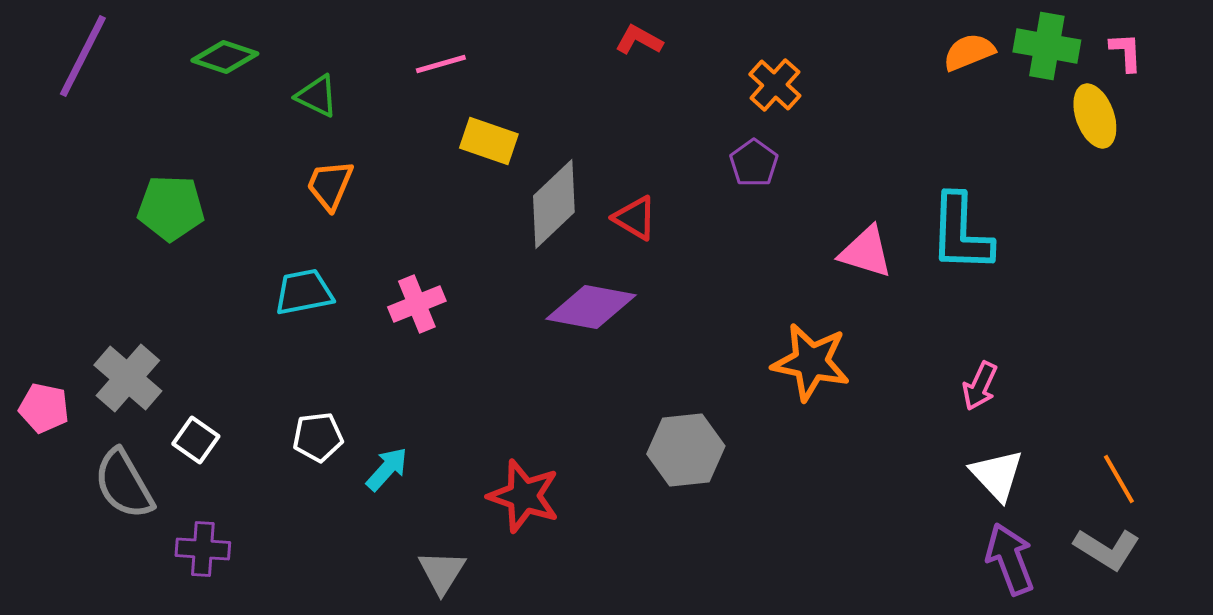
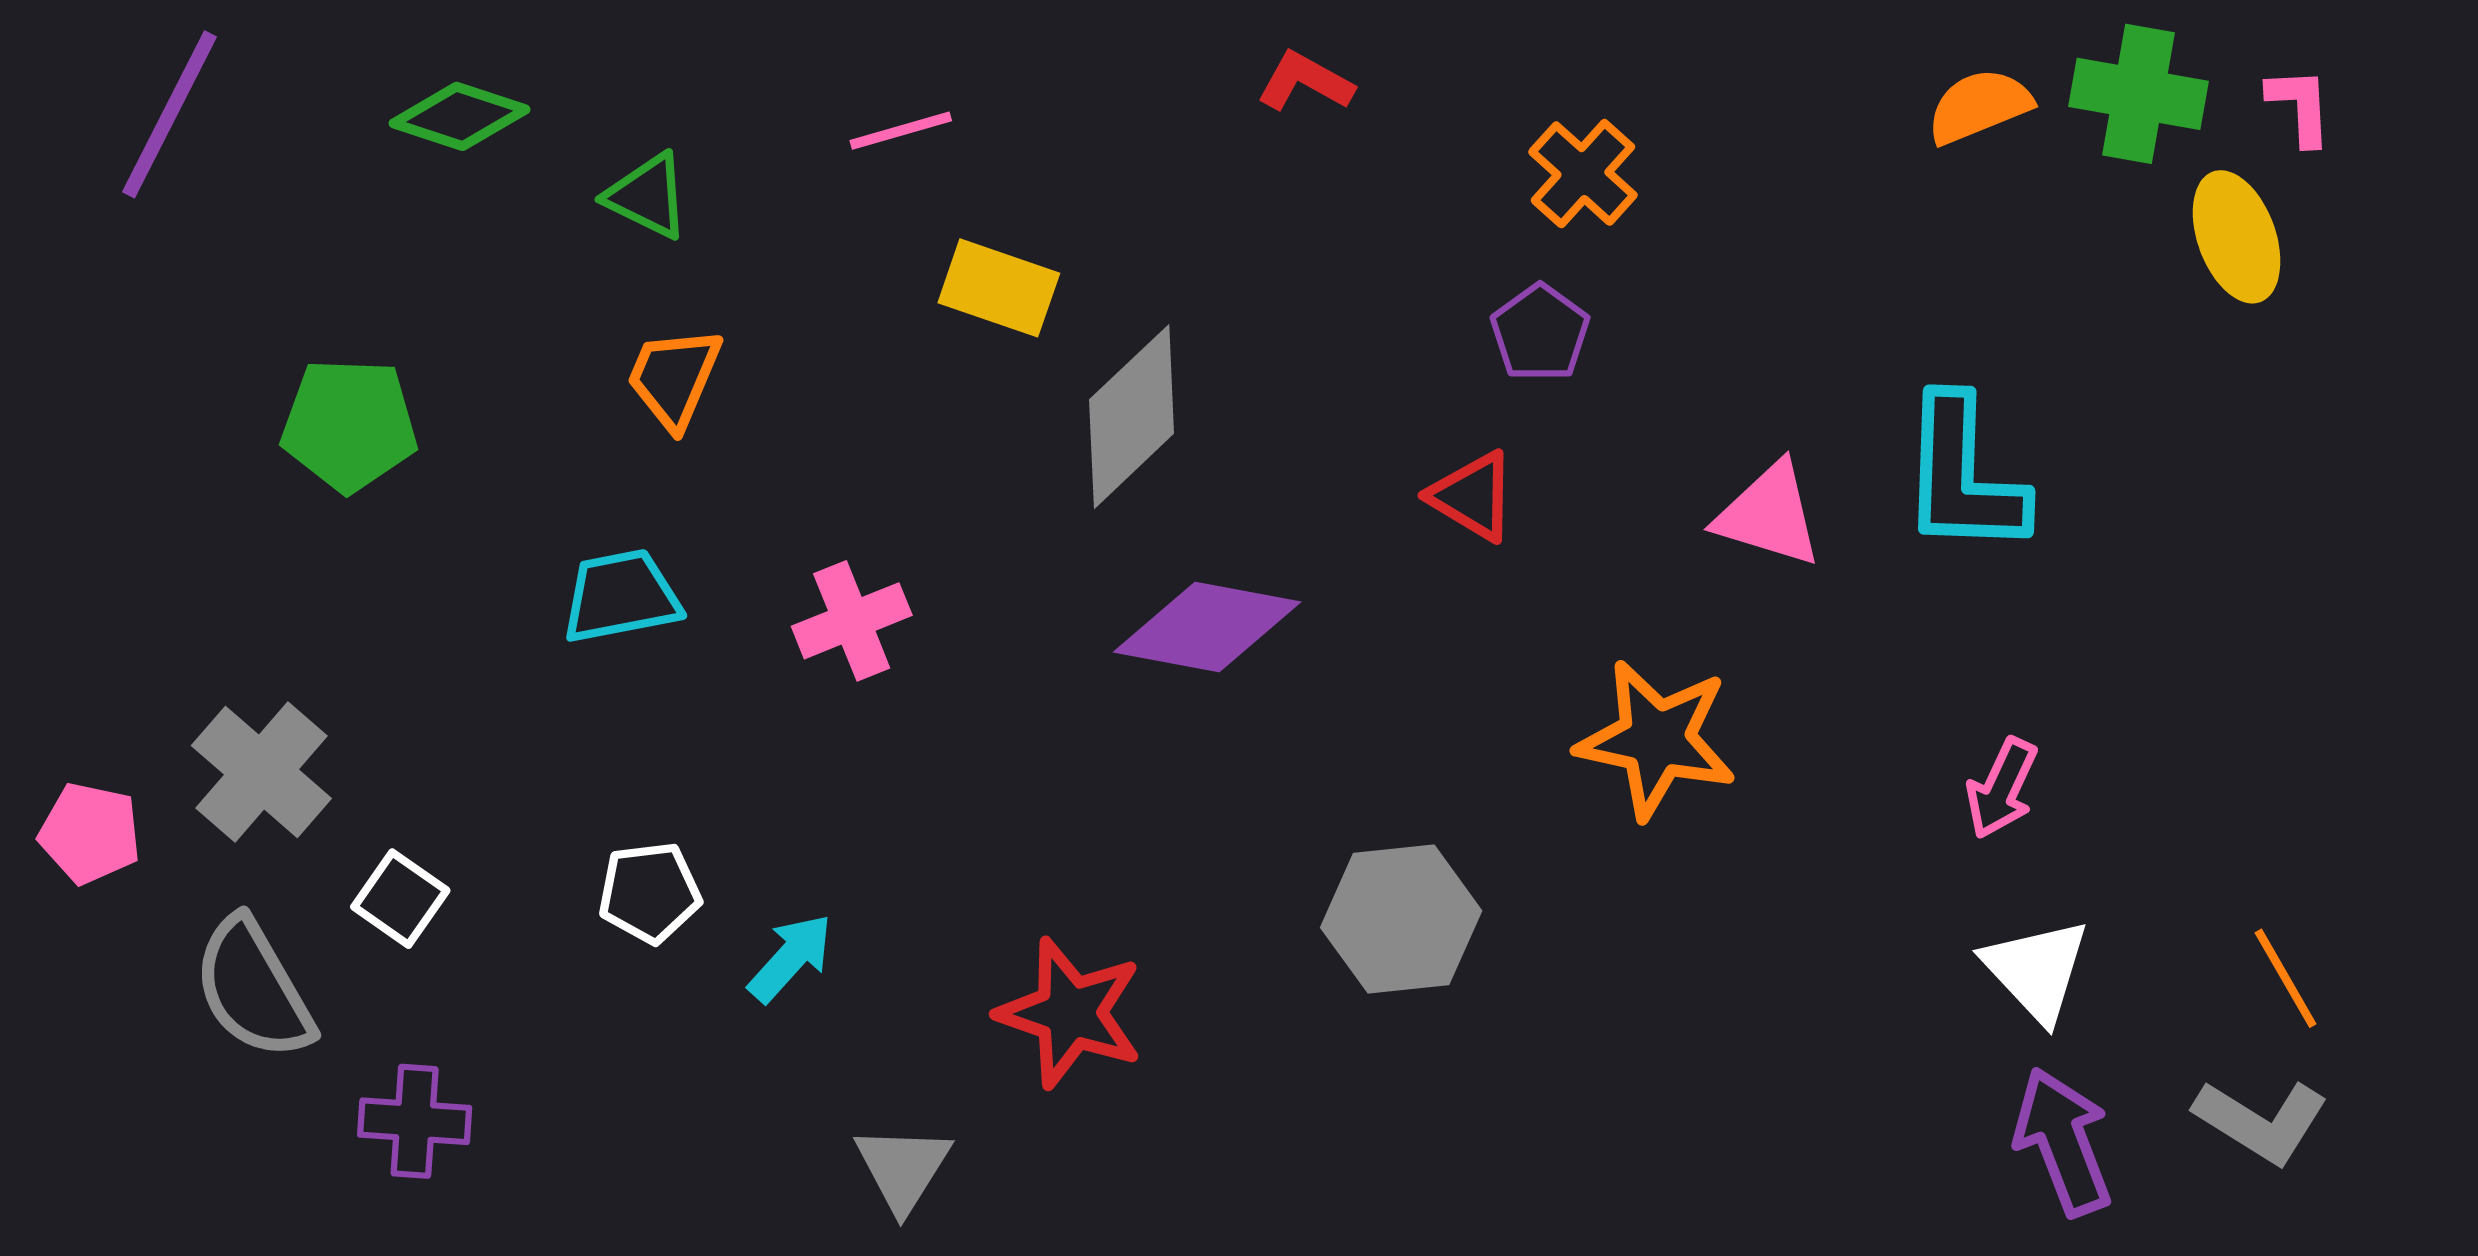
red triangle: (635, 218) -> (1473, 496), moved

